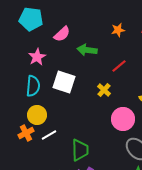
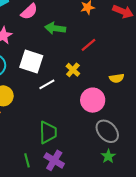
white line: (49, 135) -> (47, 84), moved

